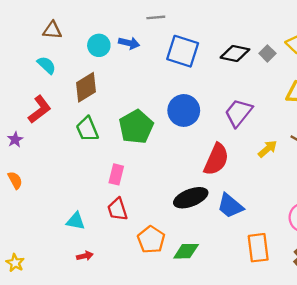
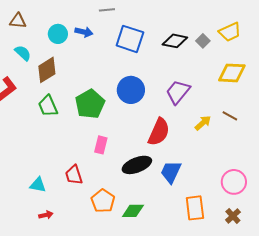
cyan semicircle: (47, 65) -> (23, 53), moved
pink rectangle: (116, 174) -> (101, 145), moved
blue trapezoid: (230, 206) -> (171, 172), turned 75

